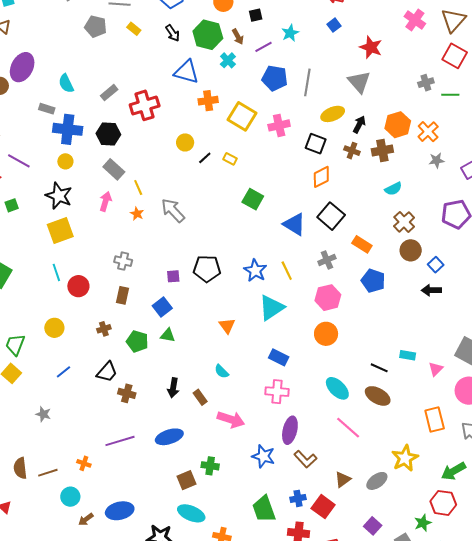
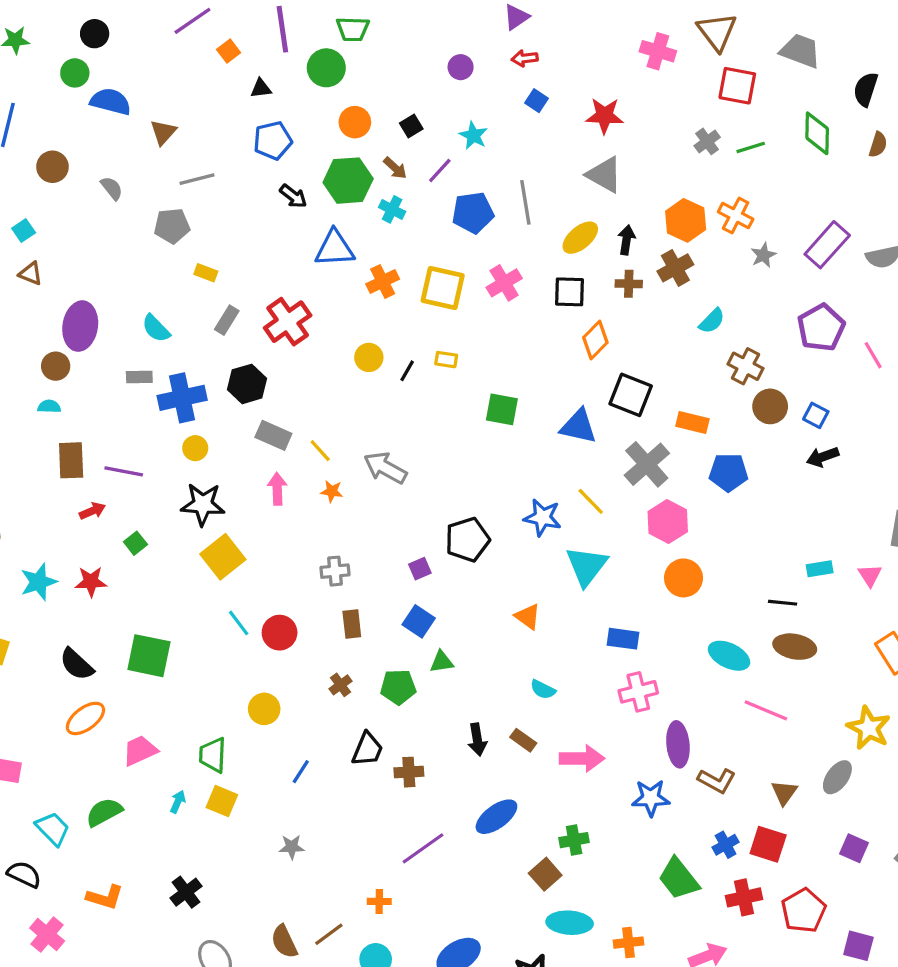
yellow rectangle: (134, 29) -> (206, 273), moved
gray cross: (327, 260) -> (647, 464), size x1.6

